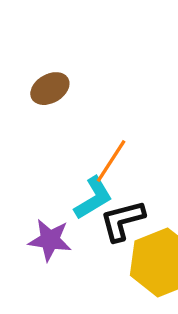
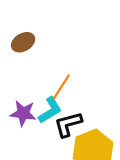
purple star: (50, 240) -> (23, 113), moved

